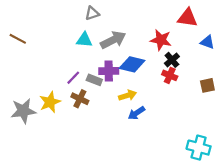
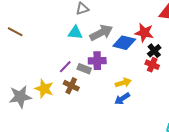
blue diamond: (132, 64) -> (124, 43), moved
yellow arrow: (128, 95) -> (123, 83), moved
yellow star: (50, 102) -> (44, 89), turned -30

